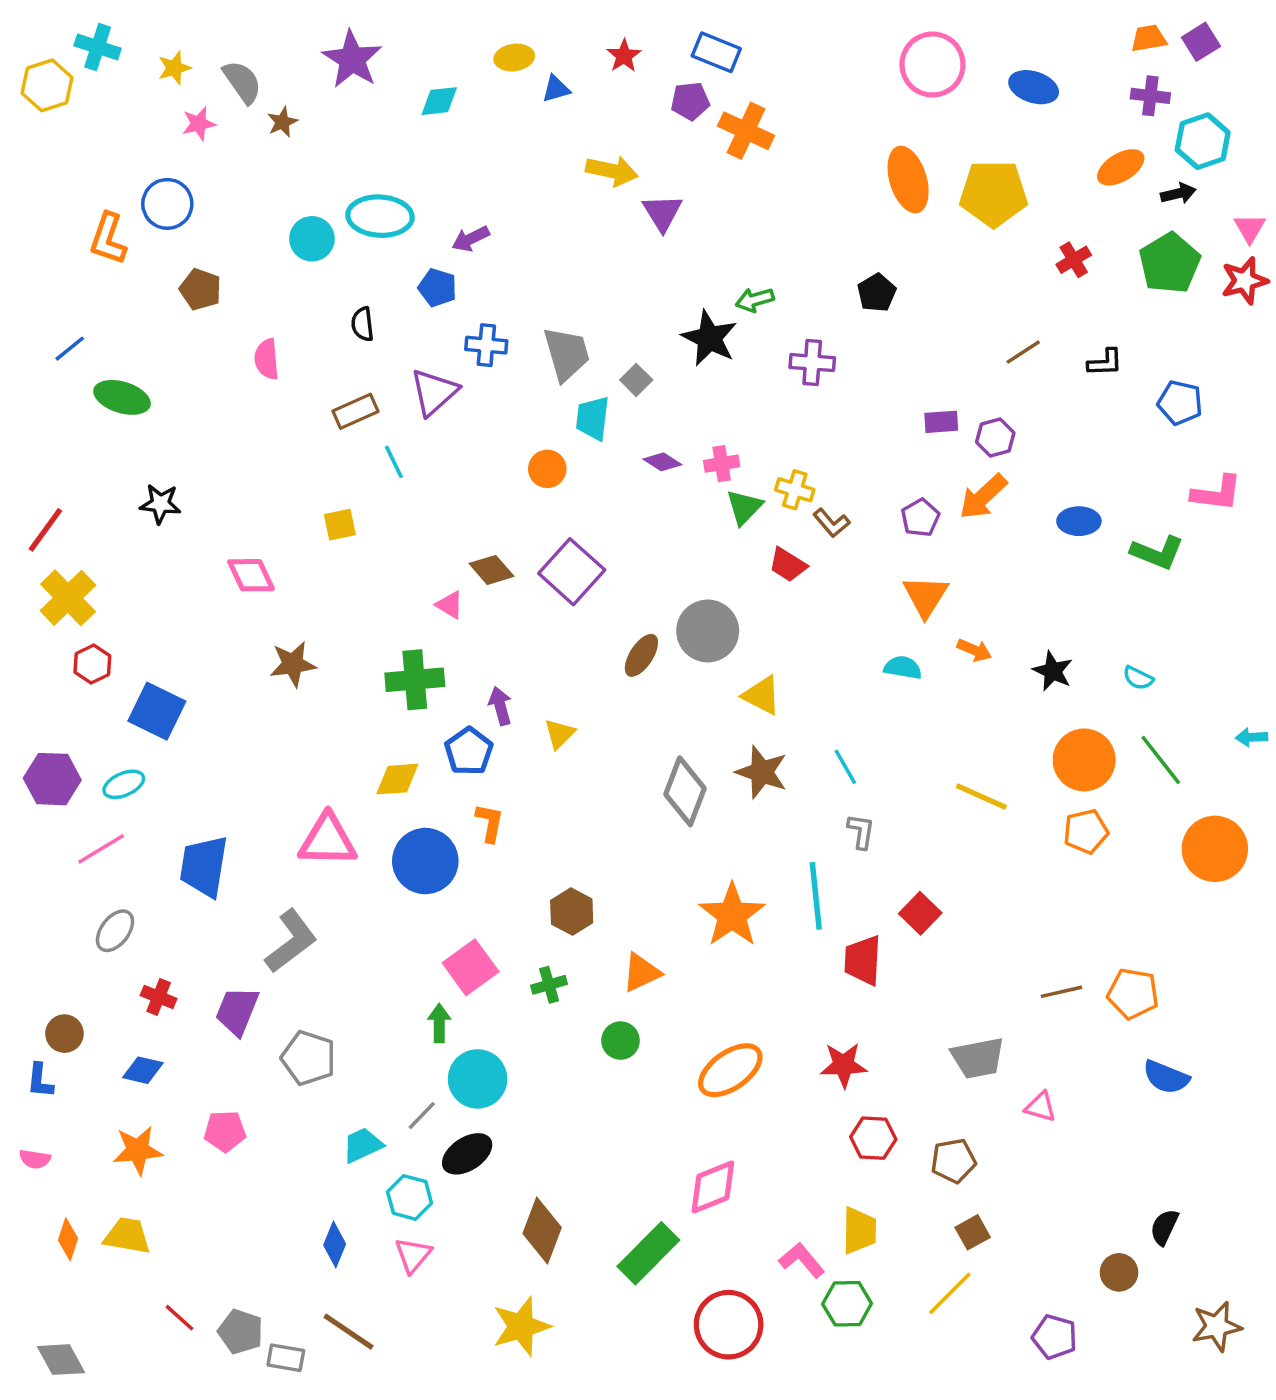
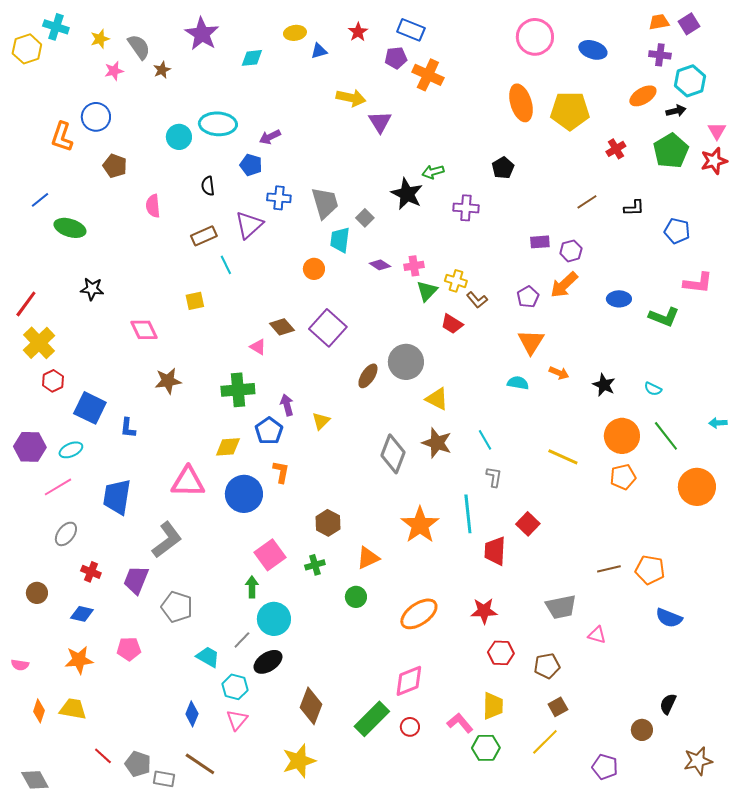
blue L-shape: (40, 1081) -> (128, 428), moved
cyan trapezoid: (363, 1145) -> (208, 657), turned 55
red circle: (729, 1325) -> (410, 727), moved, size x0.5

